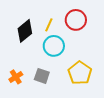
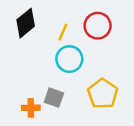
black diamond: (25, 31) -> (26, 23), moved
orange cross: (16, 77) -> (31, 108), moved, turned 32

